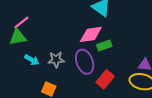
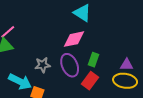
green rectangle: (104, 45) -> (93, 60), moved, turned -48
cyan arrow: (32, 60) -> (20, 82), moved, size x1.6

